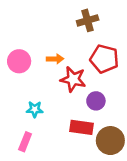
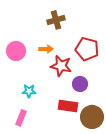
brown cross: (88, 20) -> (56, 20), moved

